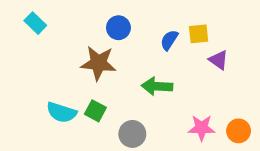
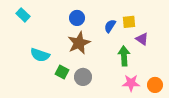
brown star: (98, 63) -> (79, 43), moved, turned -30
green arrow: (157, 86) -> (124, 56), moved, turned 84
cyan semicircle: (61, 112) -> (40, 55), moved
gray circle: (132, 134) -> (83, 77), moved

